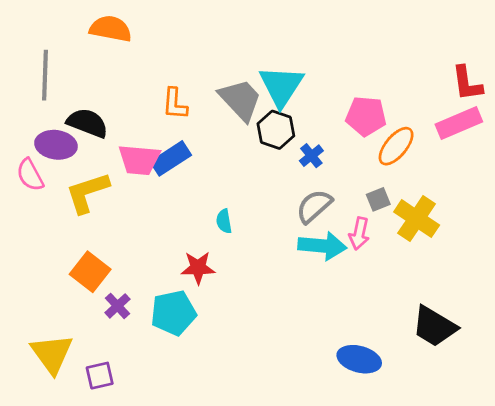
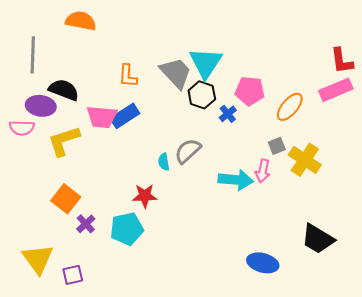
pink pentagon: (366, 116) -> (250, 91), moved
pink semicircle: (30, 175) -> (22, 128), turned -60
gray semicircle: (314, 206) -> (188, 151), moved

